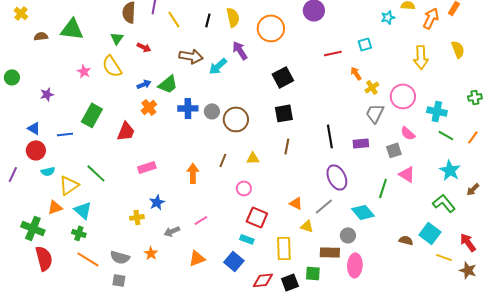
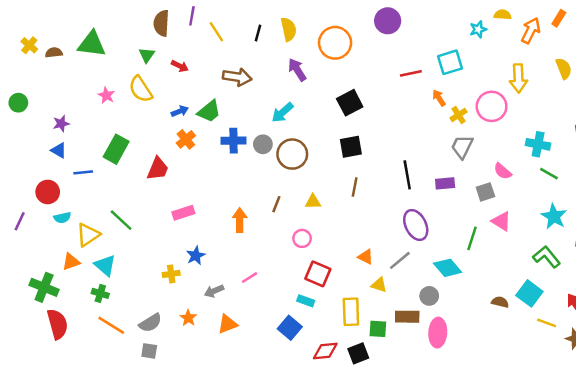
yellow cross: (21, 13) -> (29, 45), moved
cyan square: (365, 44) -> (450, 62), size x1.5
cyan arrow: (218, 66) -> (282, 112), moved
pink circle: (403, 96) -> (492, 106), moved
blue triangle: (34, 128) -> (59, 150), moved
gray semicircle: (120, 257) -> (150, 323), turned -48
orange triangle: (197, 258) -> (227, 324), moved
green square: (313, 273) -> (378, 329), moved

